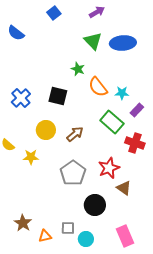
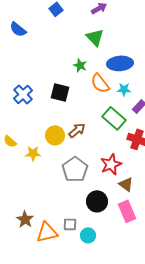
blue ellipse: (123, 43) -> (120, 63), moved
yellow circle: (46, 130) -> (55, 135), moved
orange triangle: (45, 236) -> (47, 232), size x1.6
pink rectangle: (125, 236) -> (127, 211), moved

